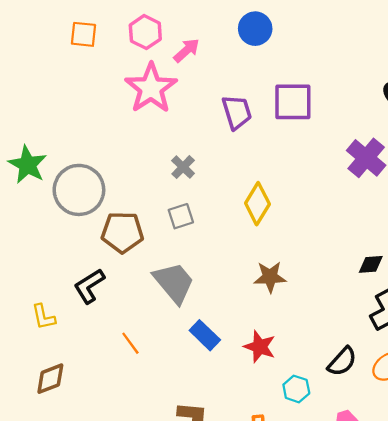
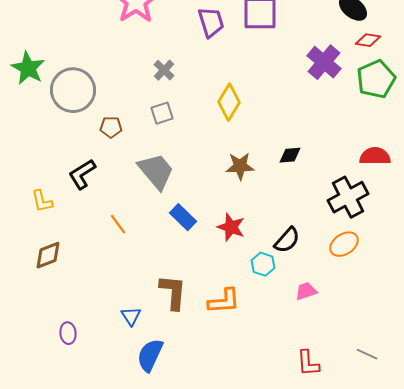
brown pentagon: (122, 232) -> (111, 127), size x0.6
black diamond: (371, 264) -> (290, 155), moved
black semicircle: (342, 362) -> (287, 240), moved

